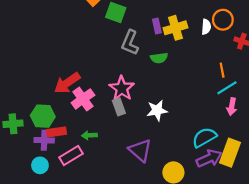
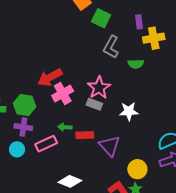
purple rectangle: (157, 26) -> (139, 22), moved
gray rectangle: (119, 107) -> (94, 104), turned -56
red rectangle: (57, 132) -> (85, 135), moved

